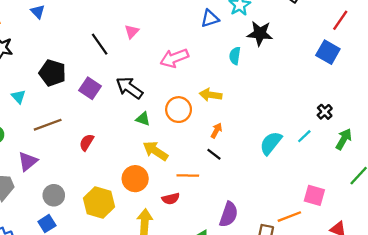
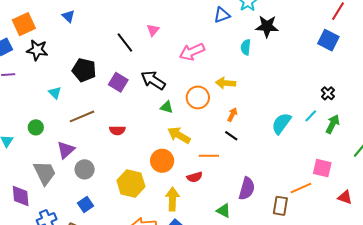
green arrow: (344, 139) -> (333, 124), moved
red semicircle: (87, 142) -> (117, 130), turned -119
gray circle: (54, 195) -> (85, 169), moved

